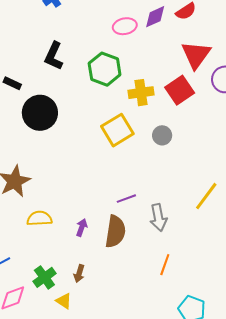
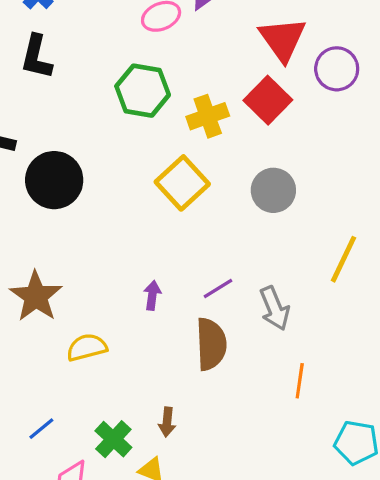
black L-shape: (54, 56) -> (36, 57), moved
gray circle: (162, 135) -> (273, 190), moved, size x1.4
purple arrow: (82, 228) -> (152, 295), moved

